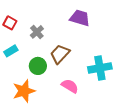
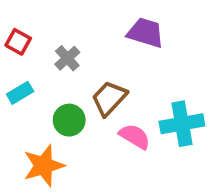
pink semicircle: (70, 86) -> (135, 136), moved

